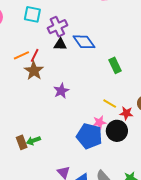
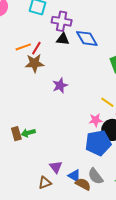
purple cross: (57, 27) -> (62, 21), turned 30
brown star: (34, 71) -> (34, 63), turned 30
blue pentagon: (89, 136) -> (98, 143), moved, turned -30

